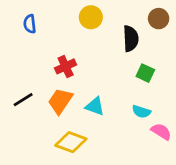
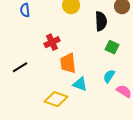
orange trapezoid: (60, 101) -> (68, 63), moved, turned -40
cyan triangle: (95, 106) -> (80, 84), moved
cyan semicircle: (141, 112) -> (109, 76), turned 104

